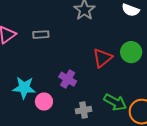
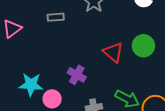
gray rectangle: (41, 35) -> (56, 17), moved
red triangle: (102, 58) -> (113, 52), turned -40

